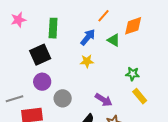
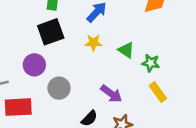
green triangle: (114, 40) -> (126, 50), moved
black square: (40, 55) -> (51, 32), moved

